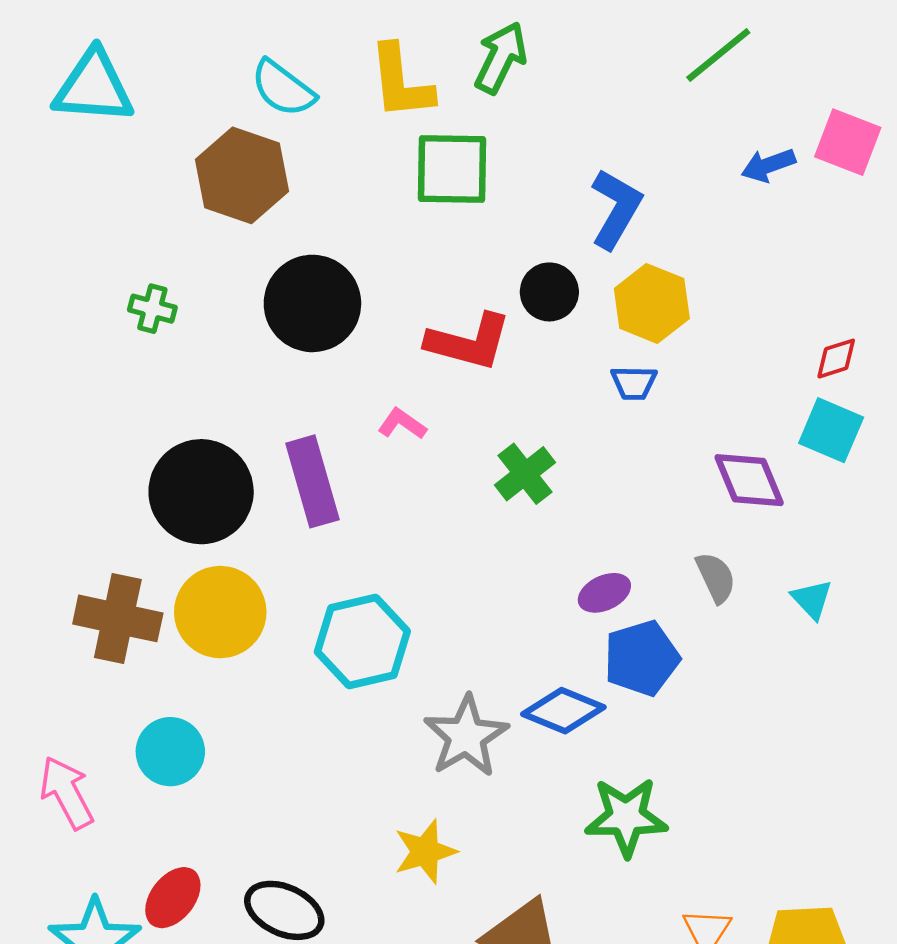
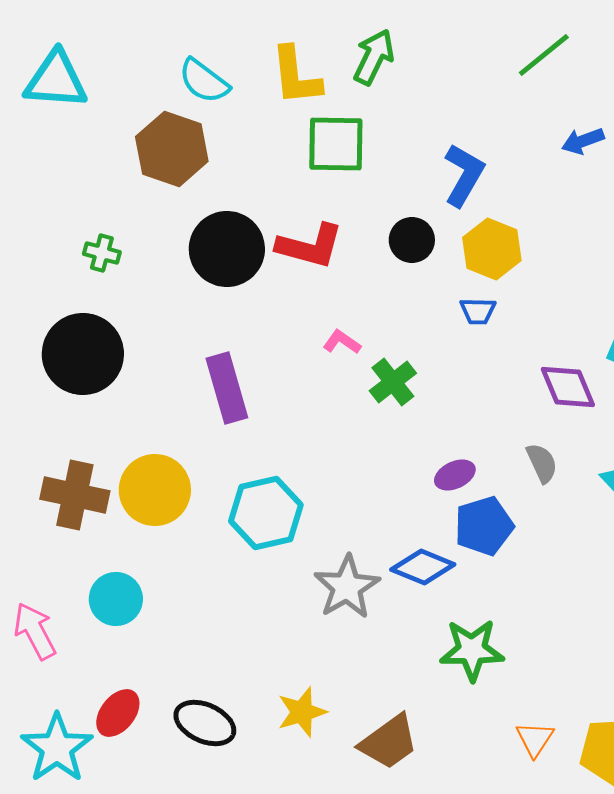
red L-shape: (469, 342) -> (310, 246), moved
pink L-shape: (402, 424) -> (342, 342), moved
black circle: (201, 492) -> (83, 354), moved
yellow star: (425, 852) -> (302, 712), moved

